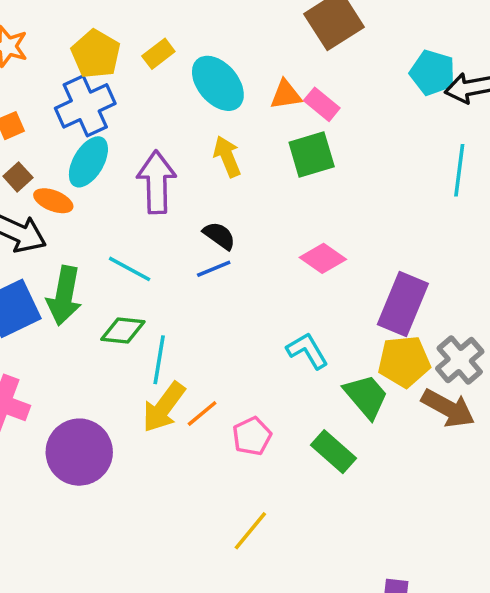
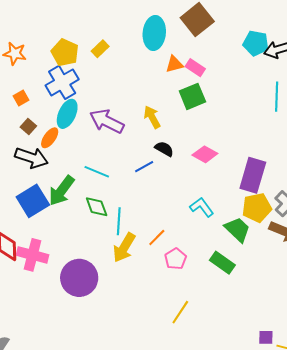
cyan ellipse: (218, 83) -> (154, 33), moved, turned 52
yellow arrow: (227, 156) -> (152, 117), moved
purple arrow: (157, 182) -> (107, 121), turned -56
orange ellipse: (53, 201) -> (50, 138), turned -70
black semicircle: (219, 236) -> (164, 149), moved
green arrow: (64, 296) -> (61, 191), turned 32
green diamond: (123, 330) -> (97, 207), turned 70
orange line: (202, 414) -> (157, 238), moved

